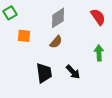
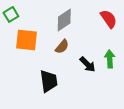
orange square: (24, 36) -> (26, 40), size x1.5
black arrow: (73, 72) -> (88, 64), moved

